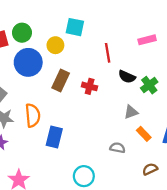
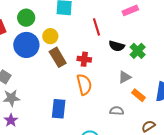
green circle: (22, 33) -> (26, 18), moved
yellow circle: (55, 45) -> (50, 36), moved
brown rectangle: (61, 80) -> (58, 57), turned -48
orange semicircle: (33, 115) -> (84, 85), moved

